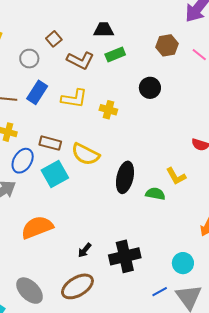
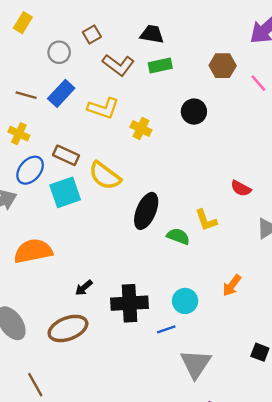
cyan circle: (183, 263) -> (185, 301), moved
blue line: (160, 292) -> (166, 329), moved

